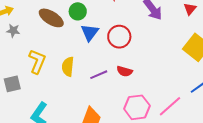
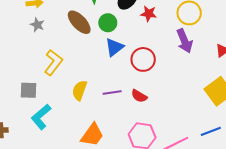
yellow semicircle: (68, 67) -> (80, 90), moved
gray square: (12, 84) -> (28, 90), moved

